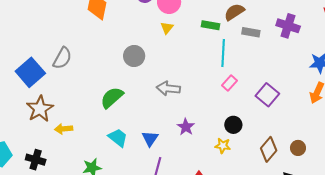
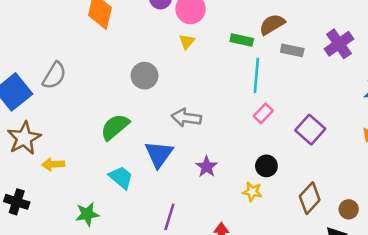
purple cross: (288, 26) -> (339, 44), turned 35
blue triangle: (150, 139) -> (159, 154), moved, size x1.4
brown circle: (298, 148) -> (349, 209), moved

